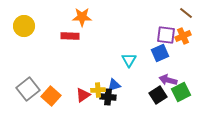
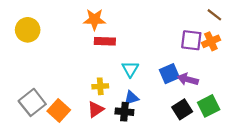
red rectangle: (70, 36) -> (105, 41), moved
blue square: (160, 53) -> (169, 74), moved
cyan triangle: (129, 60) -> (130, 69), moved
purple arrow: (168, 80) -> (188, 79), moved
yellow cross: (98, 90) -> (100, 86), moved

